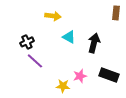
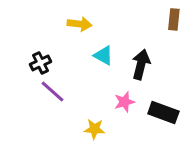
pink star: (80, 76) -> (124, 102), moved

